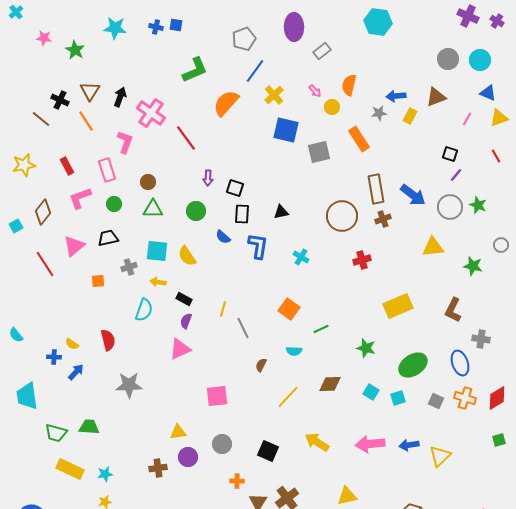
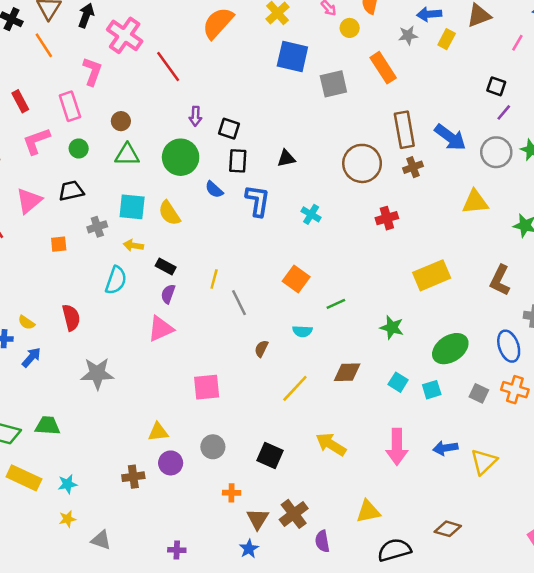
green circle: (196, 211) -> (181, 157), size x1.5
pink arrow: (370, 444) -> (397, 447), turned -84

